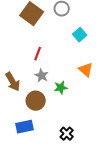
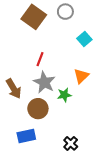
orange triangle: (86, 70) -> (81, 76), moved, turned 35
gray star: (42, 76) -> (44, 82), size x1.5

